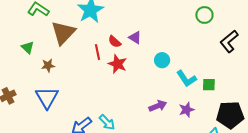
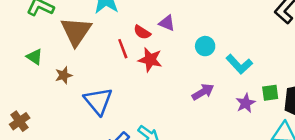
green square: (209, 85) -> (270, 93), moved
blue triangle: (47, 98) -> (98, 101), moved
purple arrow: (158, 106) -> (203, 92), moved

